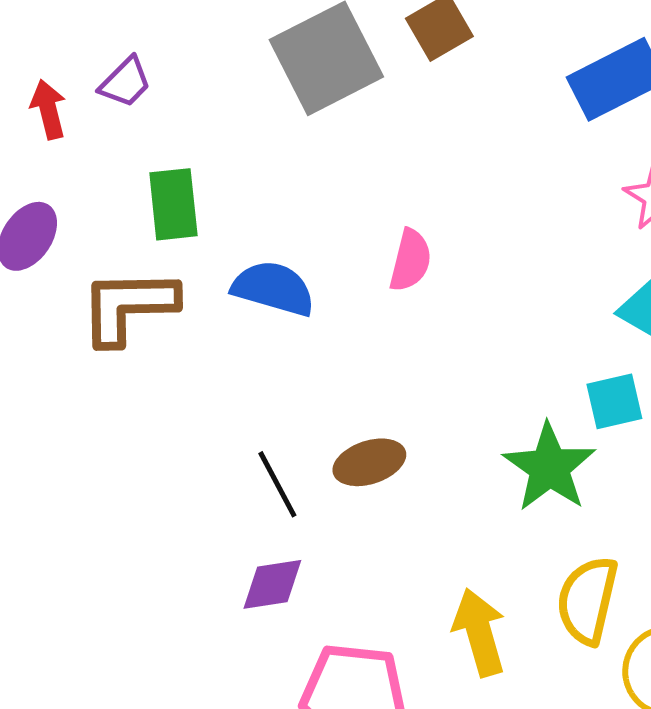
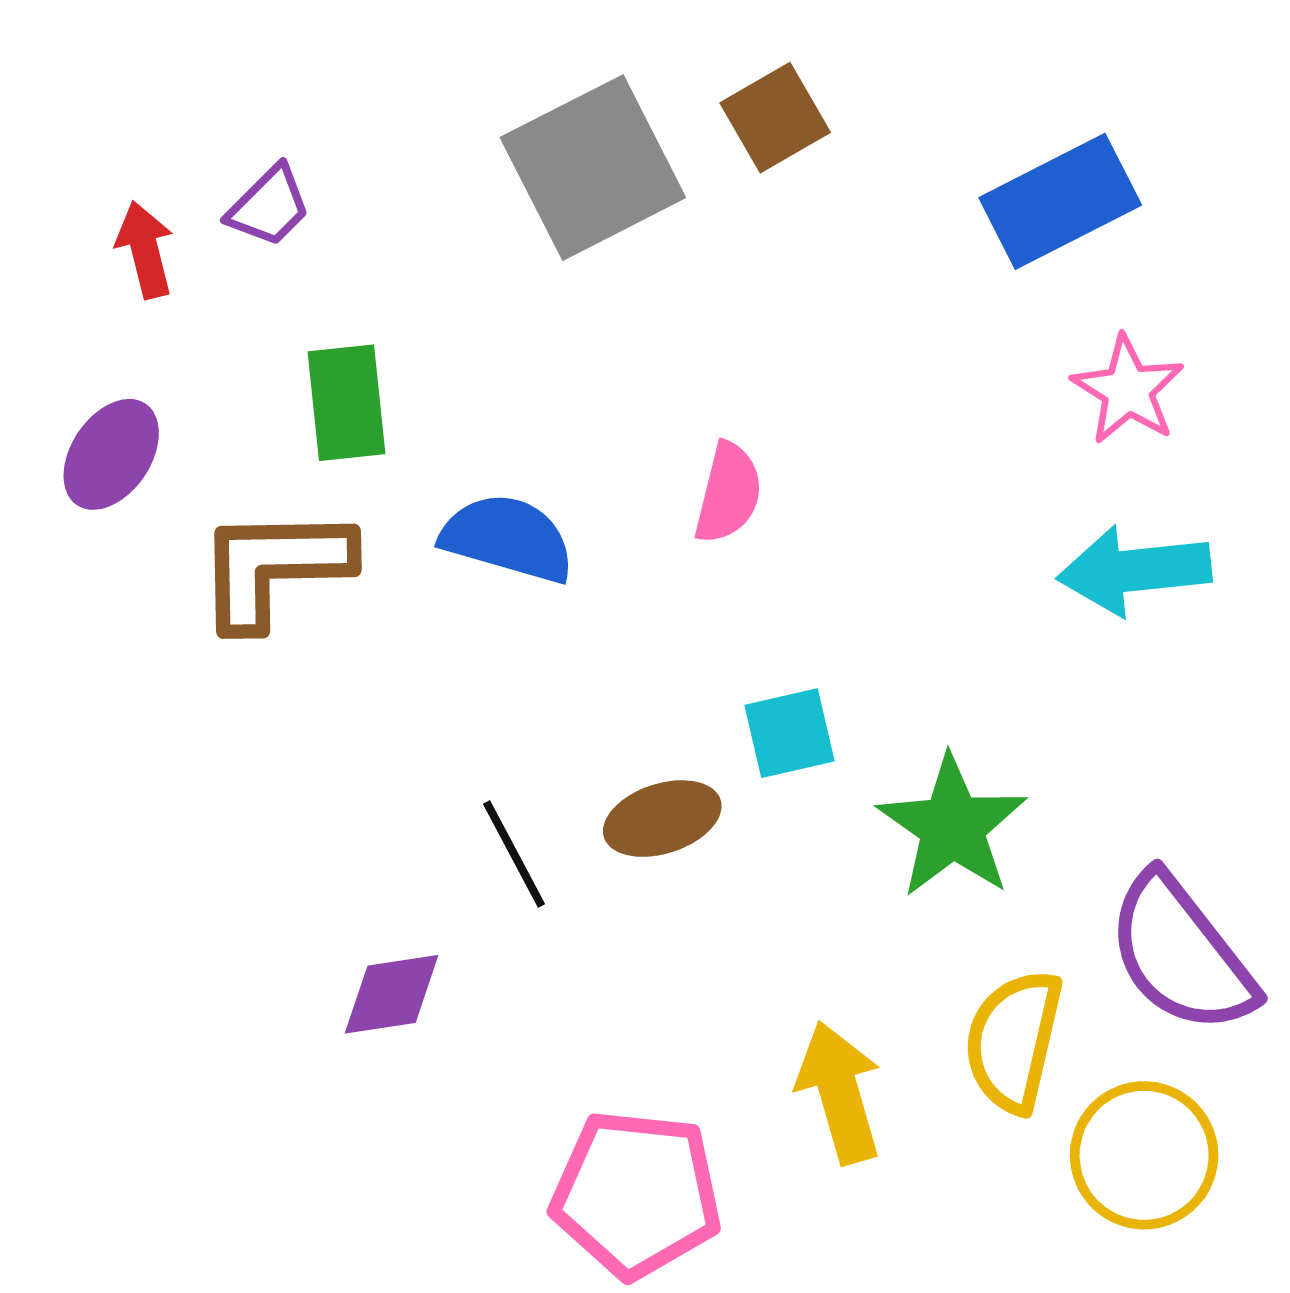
cyan square: (614, 401) -> (790, 733), moved
purple diamond: (272, 584) -> (392, 994), moved

